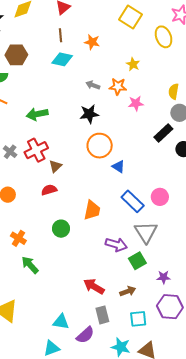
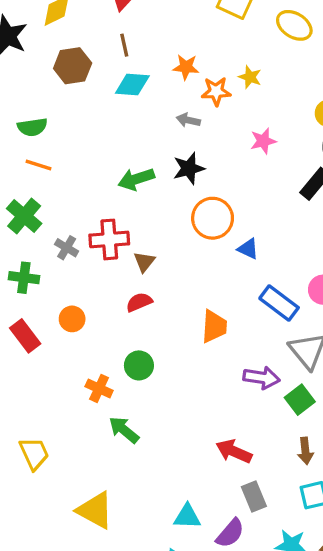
yellow ellipse: (164, 37) -> (294, 25), turned -30
orange star: (92, 42) -> (186, 67), moved
brown hexagon: (16, 55) -> (73, 66), moved
orange star: (118, 86) -> (216, 91), moved
green arrow: (37, 114) -> (136, 179), moved
red cross: (36, 150) -> (109, 239), turned 30
green circle: (61, 229) -> (139, 365), moved
brown arrow: (128, 291) -> (305, 451), moved, turned 112

